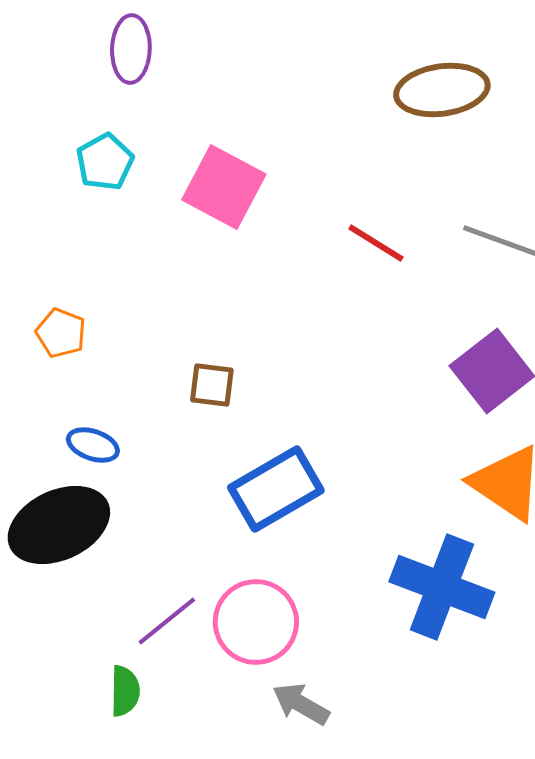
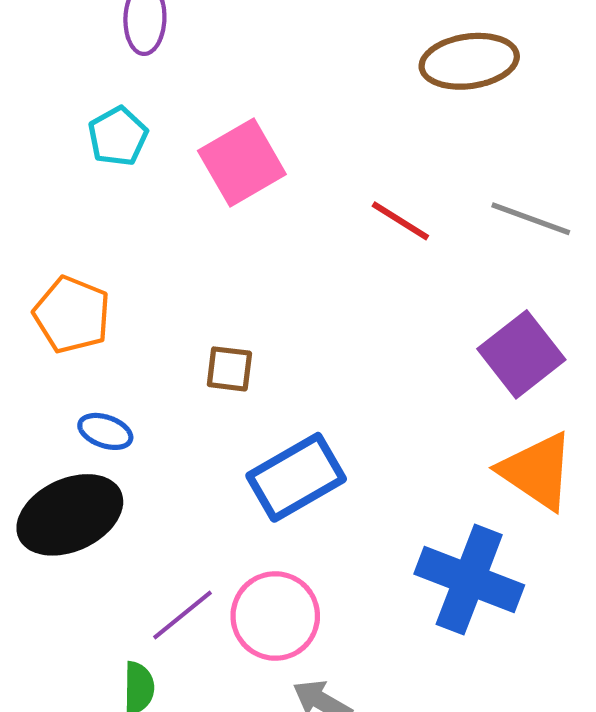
pink square: (224, 187) -> (242, 162), turned 32
orange pentagon: (61, 333) -> (72, 315), size x1.5

